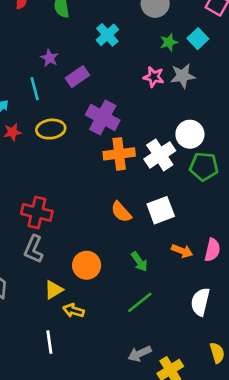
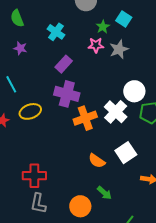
purple star: (49, 58) -> (20, 48), moved
purple rectangle: (77, 77) -> (64, 64), moved
pink star: (154, 77) -> (96, 45), moved
green arrow: (139, 262) -> (104, 193), moved

